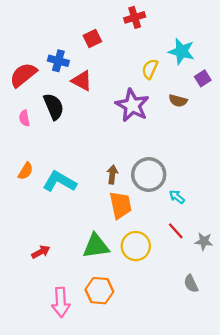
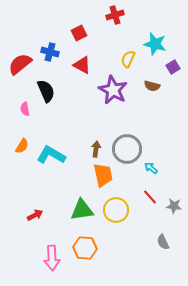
red triangle: (82, 81) -> (82, 65), moved
pink semicircle: (24, 118) -> (25, 109), moved

